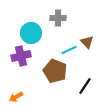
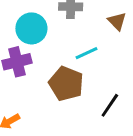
brown triangle: (87, 42) -> (117, 21), moved

